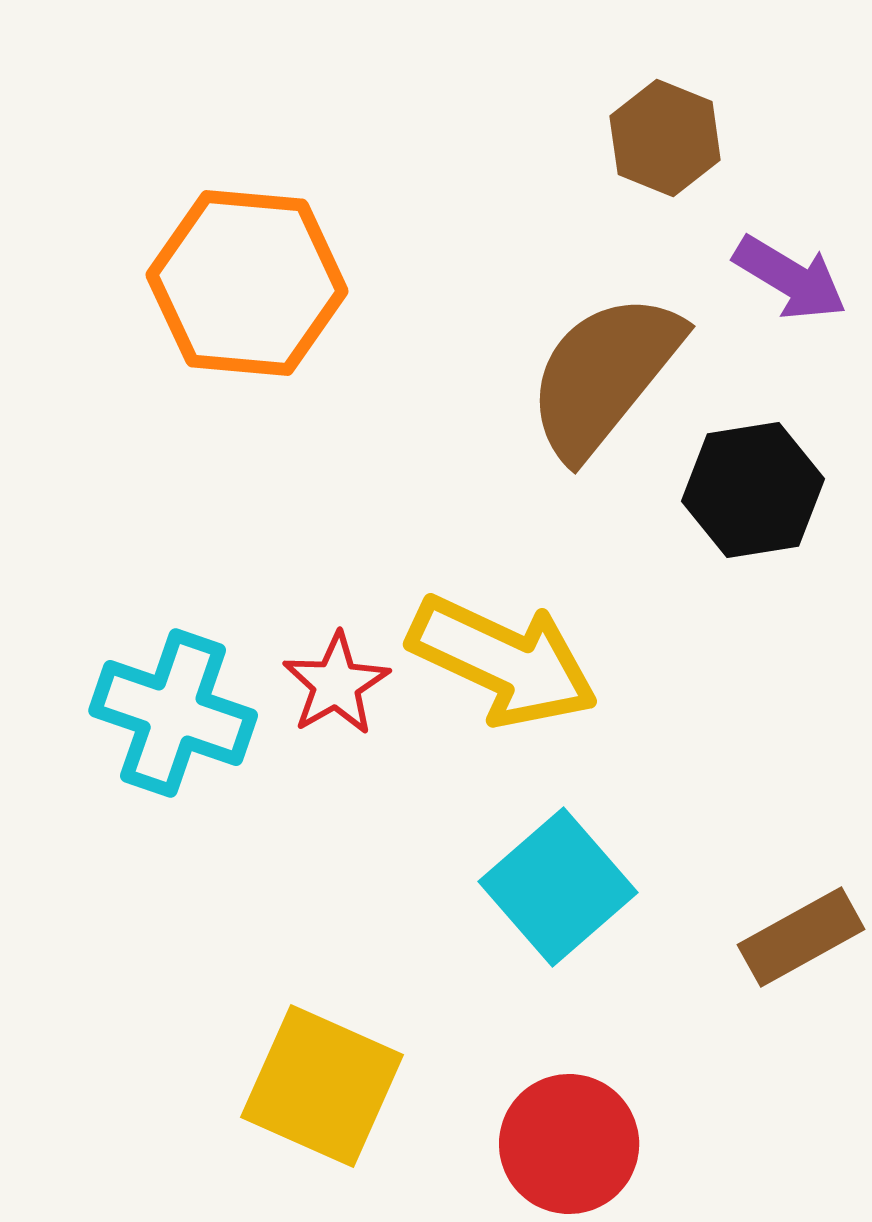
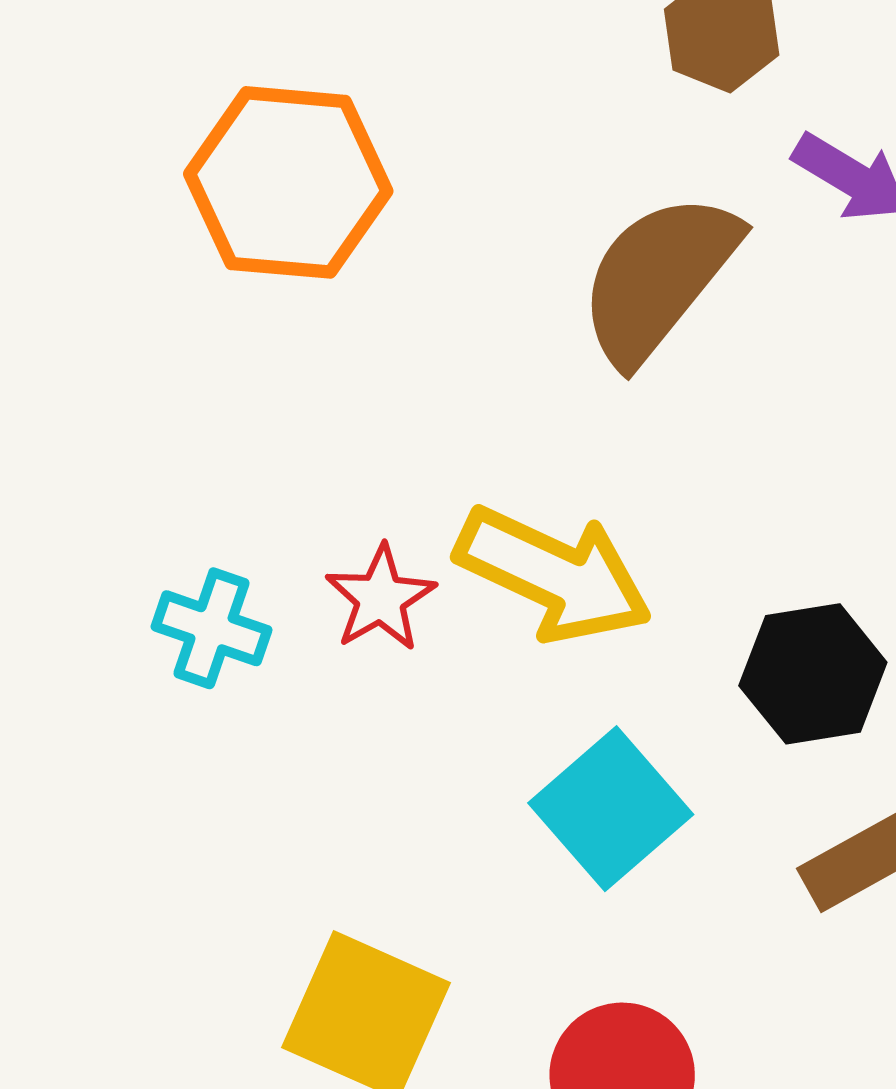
black hexagon: (753, 490) -> (813, 674), moved
cyan cross: (173, 713) -> (212, 628), size x0.7

